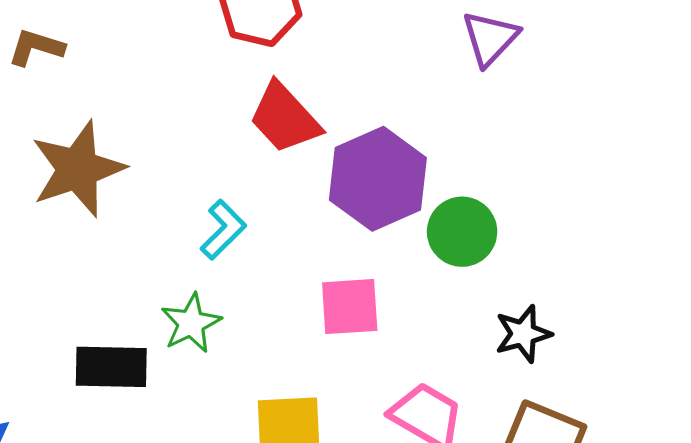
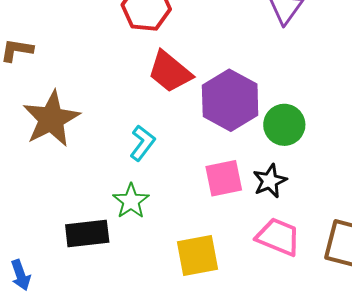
black star: (523, 334) -> (270, 181), moved

